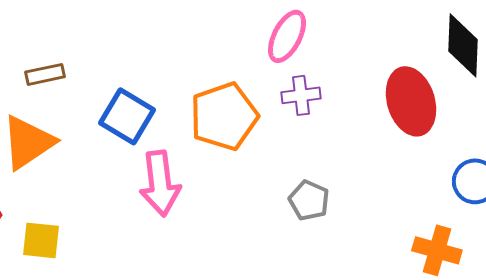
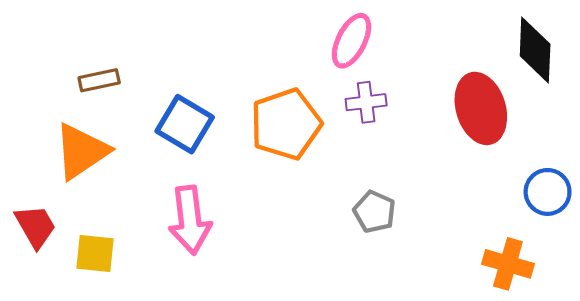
pink arrow: (160, 183) -> (190, 220), moved

